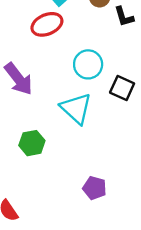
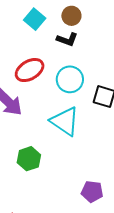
black L-shape: (124, 17) -> (67, 39), moved, turned -45
red ellipse: (47, 24) -> (30, 70), moved

